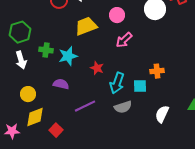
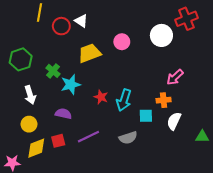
pink arrow: (124, 40) -> (175, 77), moved
green cross: (46, 50) -> (53, 71), moved, turned 32
white arrow: (21, 60) -> (30, 95), moved
cyan arrow: (117, 83) -> (124, 100), moved
white semicircle: (162, 114) -> (174, 121), moved
red square: (56, 130) -> (58, 141), moved, turned 32

